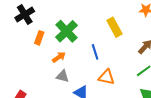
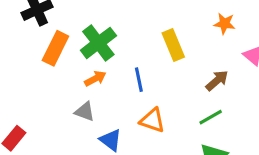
orange rectangle: (39, 38) -> (55, 48), size x1.5
orange arrow: (59, 57) -> (95, 79), moved

